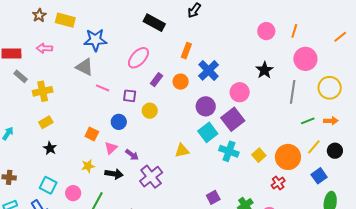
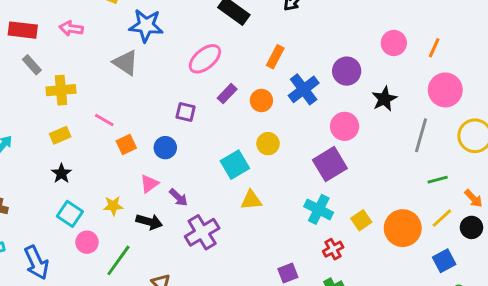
pink line: (103, 88) -> (104, 120), moved
purple circle: (206, 106) -> (347, 71), moved
yellow circle: (150, 111) -> (268, 144), moved
orange arrow: (331, 121) -> (473, 198), moved, turned 40
cyan square: (208, 132) -> (235, 165), moved
orange square: (92, 134) -> (126, 145), moved, turned 32
red cross: (278, 183) -> (333, 249), moved
cyan square: (48, 185) -> (70, 214), moved

